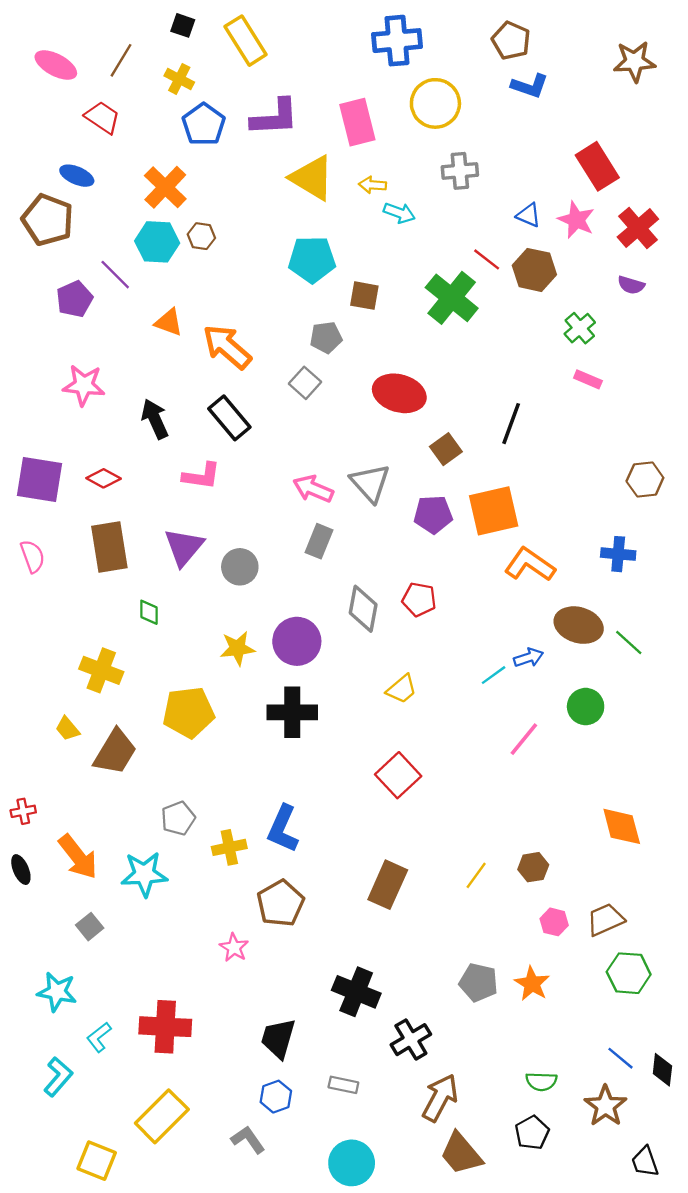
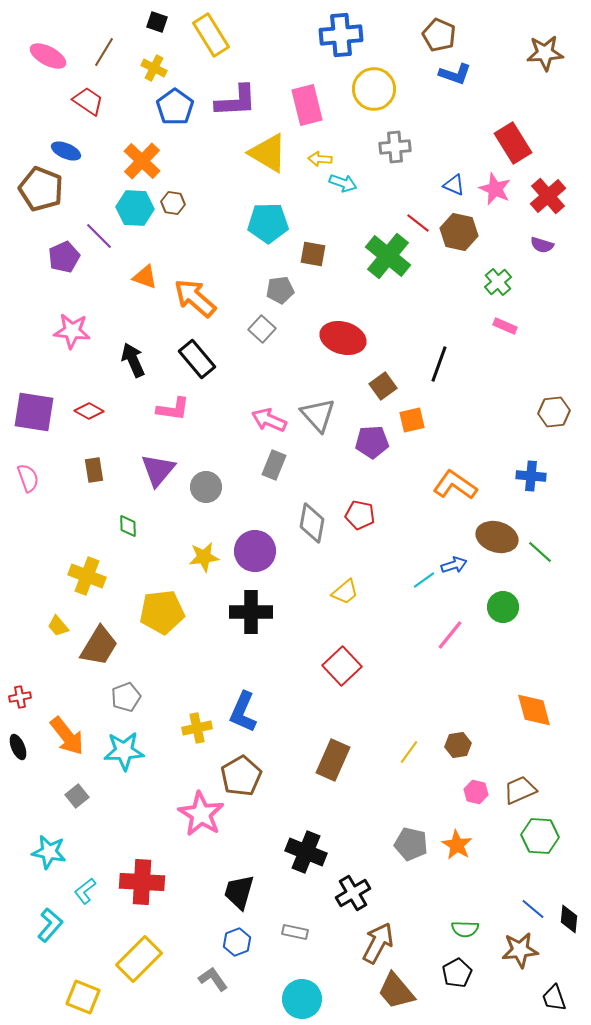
orange square: (494, 511) -> (412, 420), moved, size x0.6
brown rectangle: (109, 547) -> (94, 470), size x0.6
gray pentagon: (178, 818) -> (126, 697), moved
pink star: (234, 948) -> (201, 814), size x1.8
brown star: (605, 1106) -> (520, 950), turned 30

